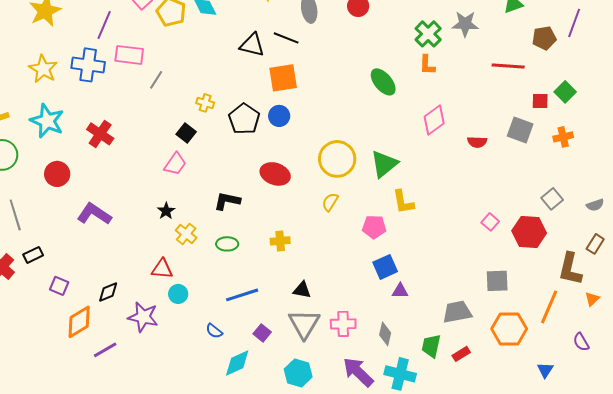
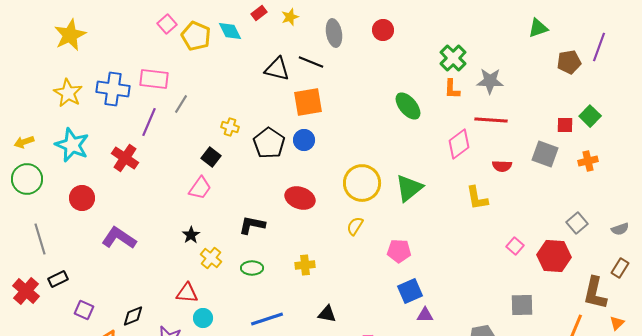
gray star: (465, 24) -> (490, 81), moved
purple line: (104, 25) -> (149, 122), moved
red line: (508, 66) -> (491, 120), moved
yellow L-shape: (403, 202) -> (477, 198), moved

